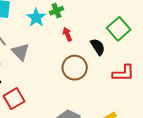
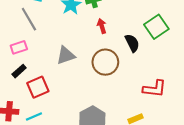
gray triangle: (20, 52) -> (66, 55), moved, turned 48
red L-shape: (123, 73) -> (154, 89), moved

